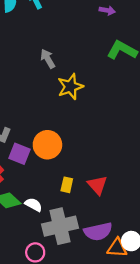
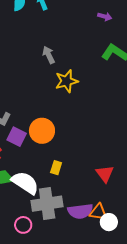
red triangle: (97, 185) -> (105, 174), moved
white semicircle: (33, 205) -> (25, 183), size x1.8
orange triangle: (117, 248) -> (98, 212), moved

